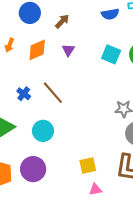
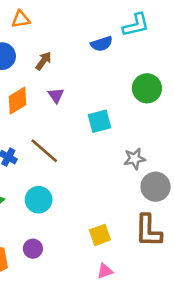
cyan square: (111, 54) -> (99, 121), moved, turned -30
purple circle: (33, 169) -> (33, 249), size x0.6
pink triangle: (95, 189) -> (105, 271), moved

